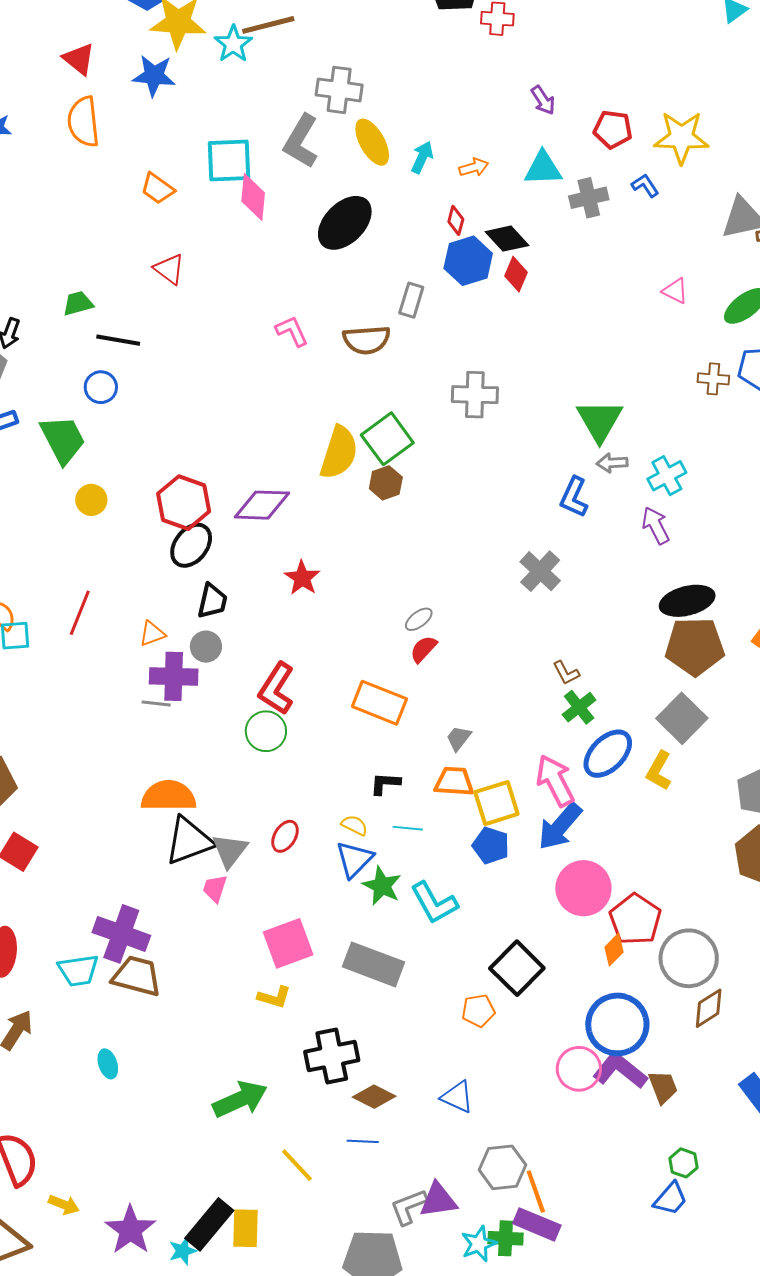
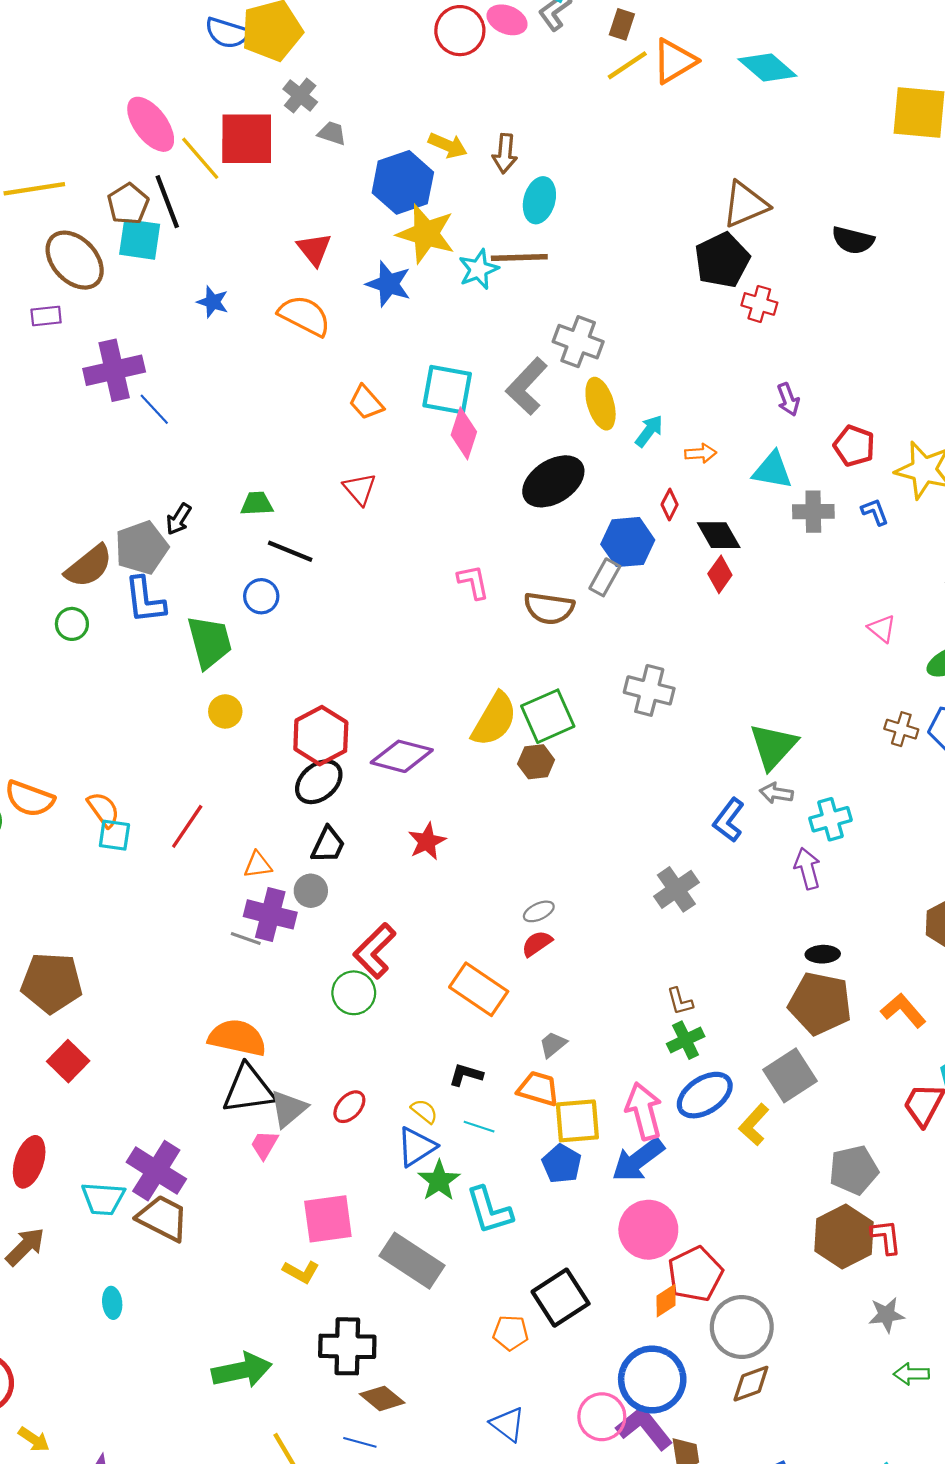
orange semicircle: (84, 122) -> (305, 316), turned 111
blue hexagon: (468, 261) -> (628, 542), moved
black ellipse: (687, 601) -> (823, 954), size x0.6
blue triangle: (457, 1097) -> (508, 1424), moved

